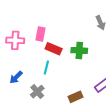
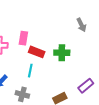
gray cross: (37, 92) -> (22, 94), turned -32

